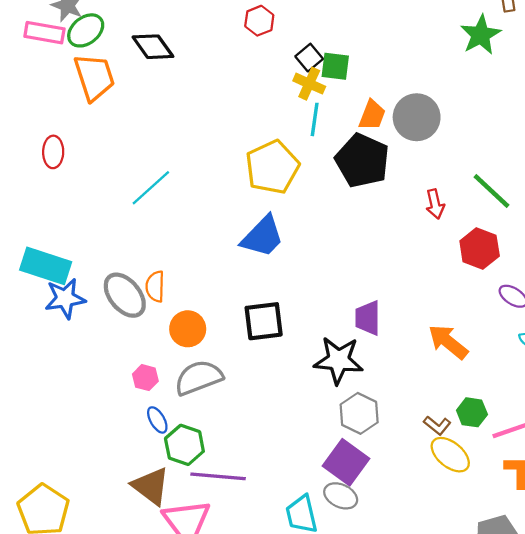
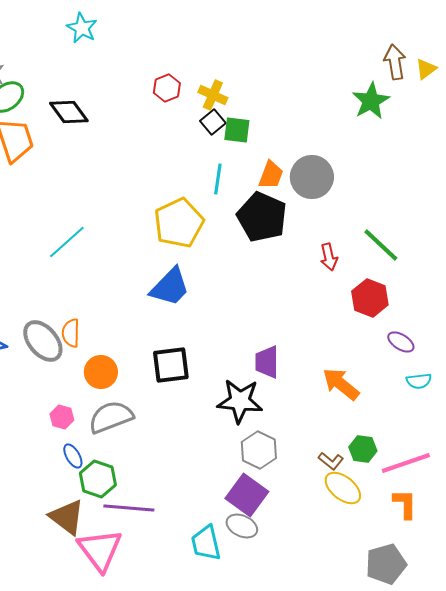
yellow cross: (309, 84) -> (213, 95), moved

